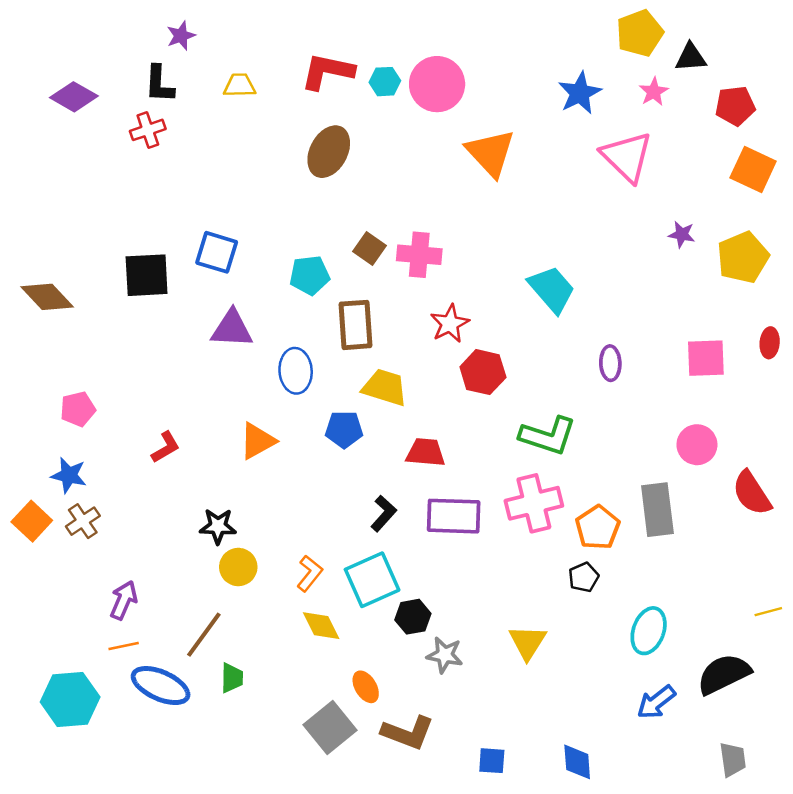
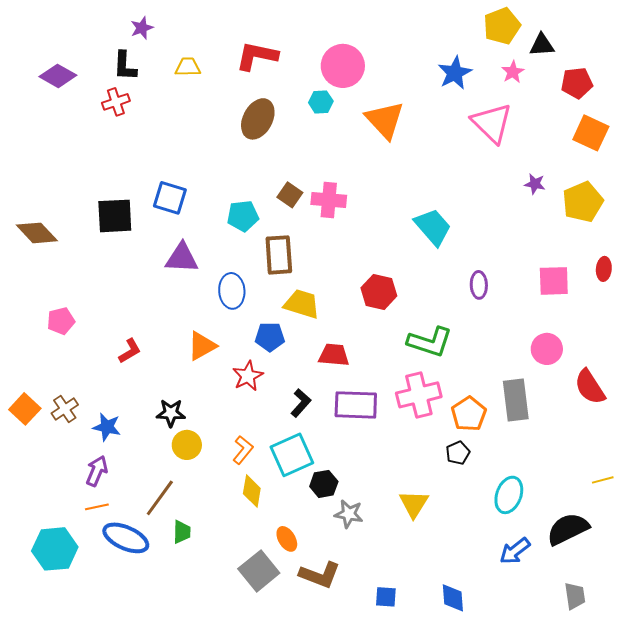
cyan hexagon: (385, 82) -> (321, 102), moved
red star: (450, 324) -> (248, 376), moved
blue star: (69, 475) -> (107, 427), moved
yellow diamond: (321, 626) -> (252, 491), turned 36

